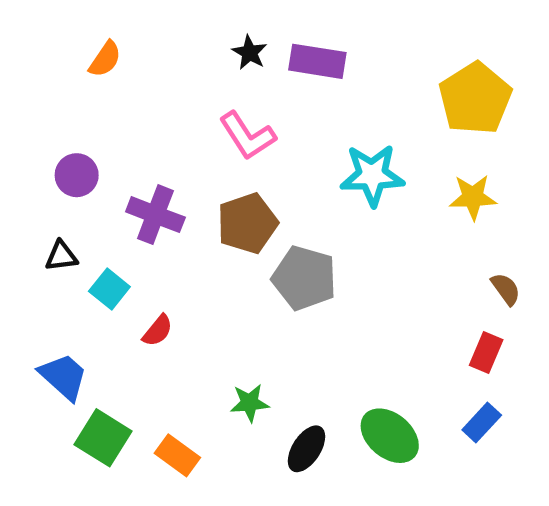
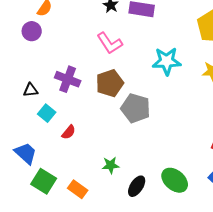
purple circle: (77, 175) -> (32, 31), moved
black triangle: (61, 256) -> (31, 90), moved

